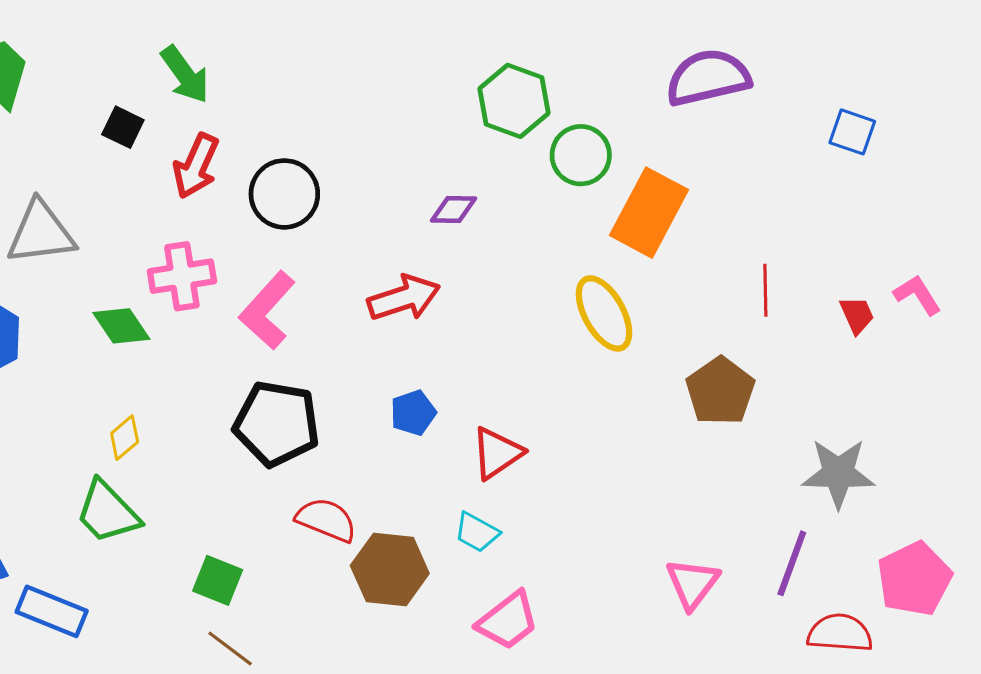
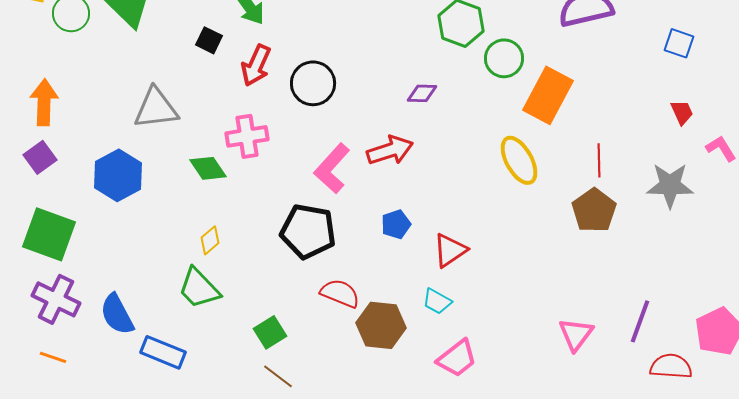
red line: (765, 290) -> (599, 160), moved
pink L-shape: (267, 310) -> (332, 168), moved
red trapezoid: (857, 315) -> (682, 112), moved
gray star: (838, 473) -> (670, 185), moved
green square: (218, 580) -> (270, 332), turned 36

